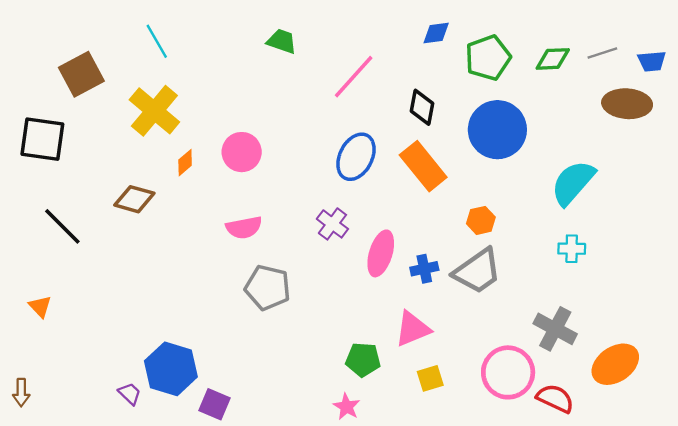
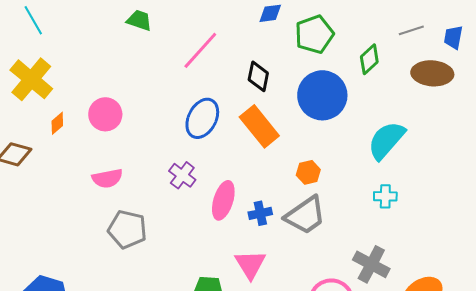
green diamond: (553, 59) -> (369, 59), moved, turned -40
blue trapezoid: (652, 61) -> (453, 37), turned 105
pink triangle: (413, 329) -> (250, 264), turned -40

